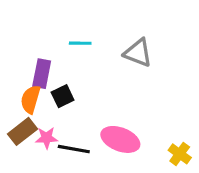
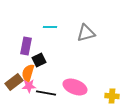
gray triangle: (138, 53) -> (86, 33), turned -36
orange semicircle: (30, 99) -> (28, 73), moved
yellow cross: (180, 154) -> (112, 96), turned -32

